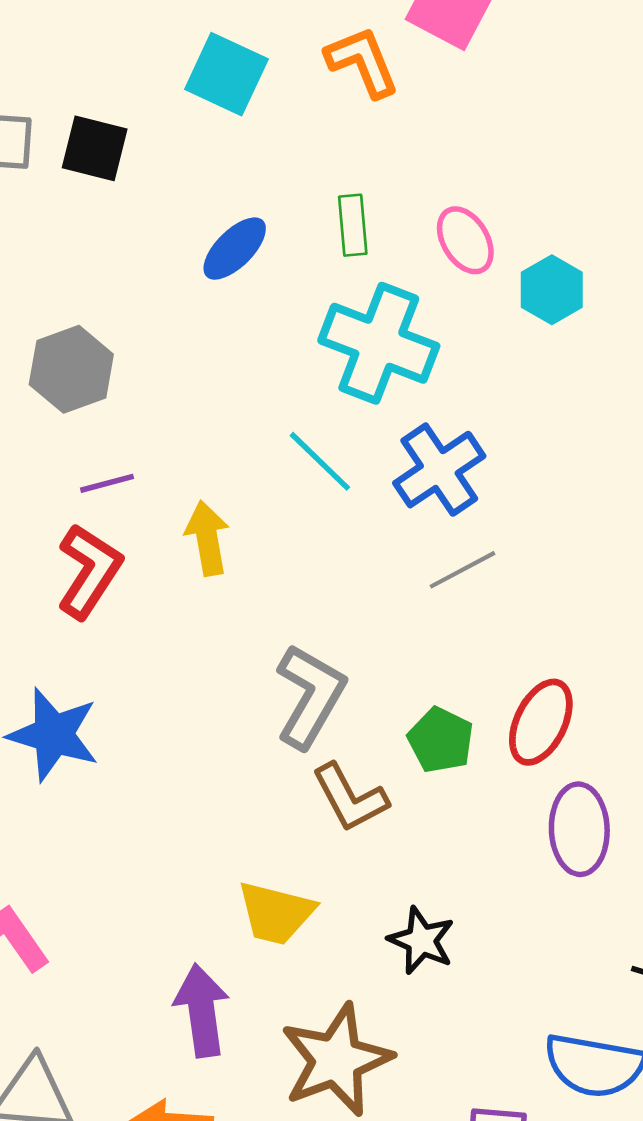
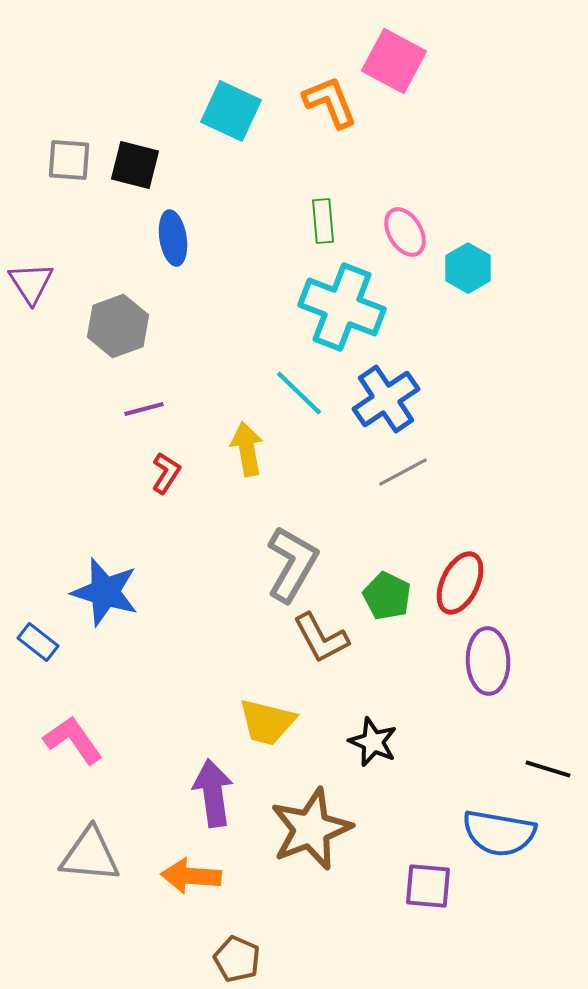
blue ellipse: (235, 249) -> (173, 238), moved, turned -54
yellow arrow: (207, 538) -> (247, 449), moved
red L-shape: (89, 571) -> (166, 473), moved, size x0.6

